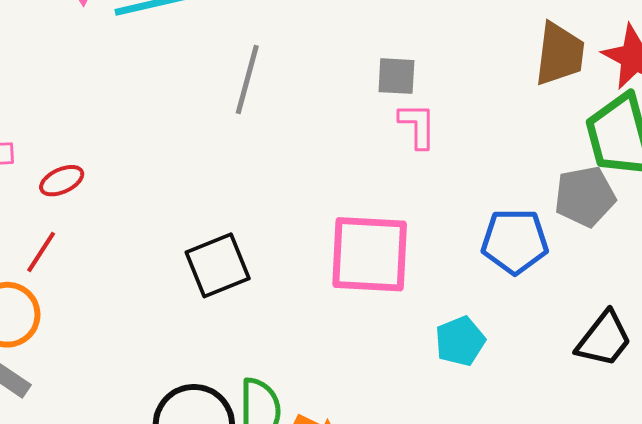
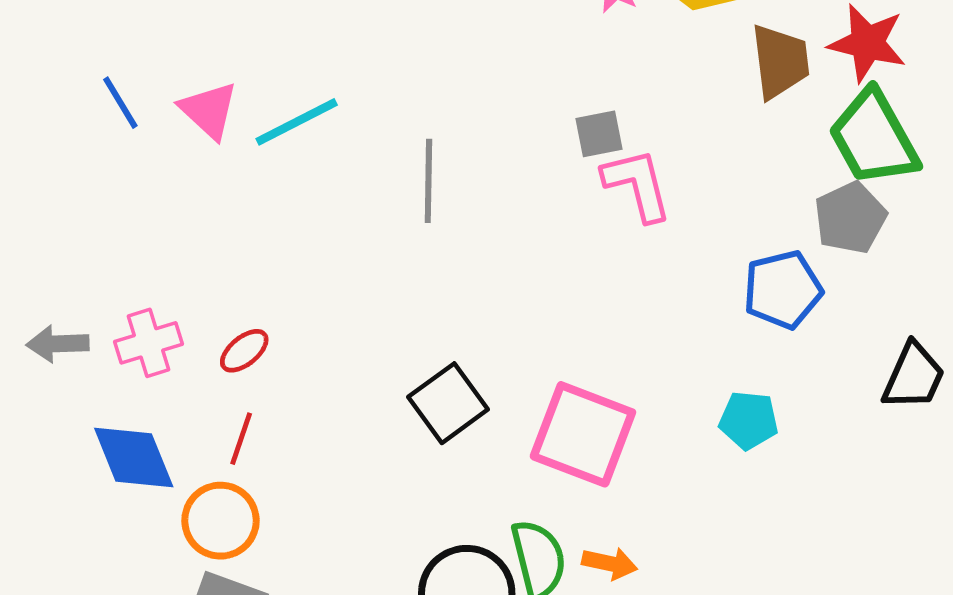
pink L-shape: (417, 126) -> (637, 185), size x1.4
pink square: (370, 254) -> (583, 434), moved, turned 32
cyan pentagon: (460, 341) -> (749, 420), turned -30

